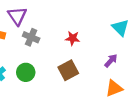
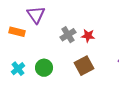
gray cross: (31, 37) -> (68, 35), moved, turned 35

